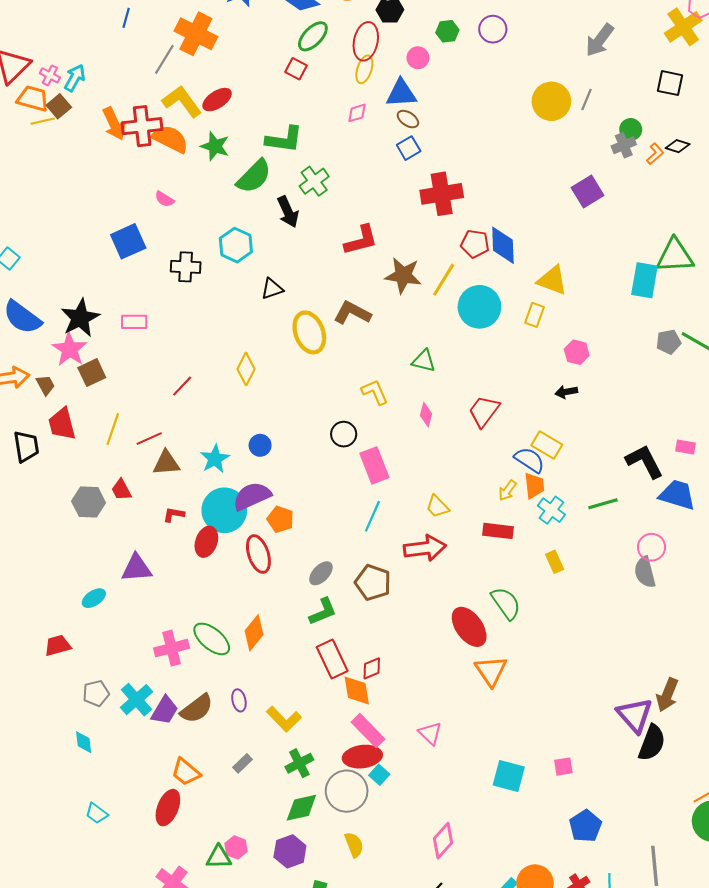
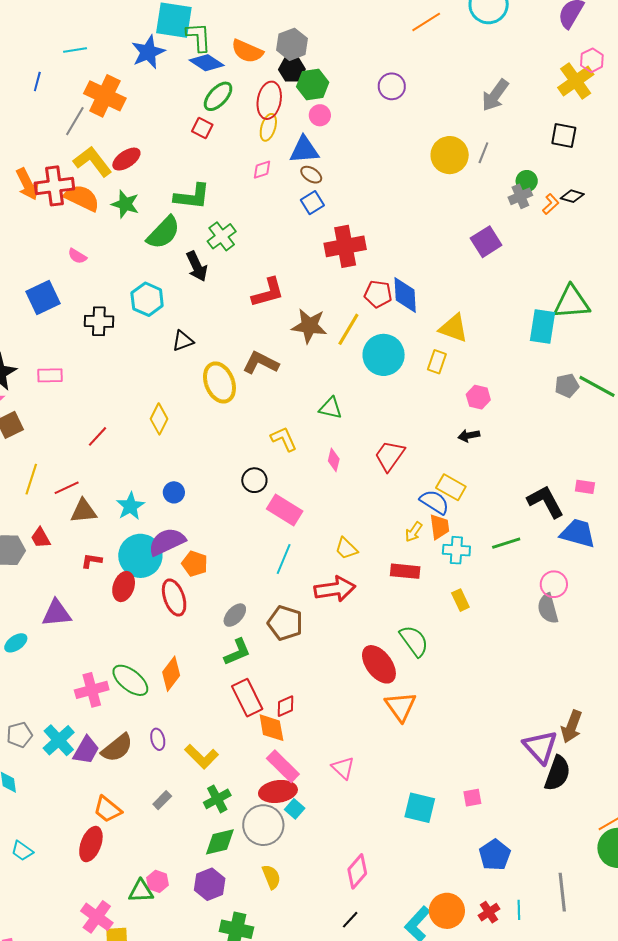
green hexagon: (447, 31) -> (313, 85), moved, size x1.4
pink rectangle: (374, 465) -> (285, 510), turned -36
cyan cross: (551, 510) -> (456, 550), turned -32

